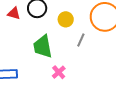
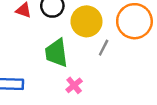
yellow circle: (66, 19) -> (86, 21), size x1.6

